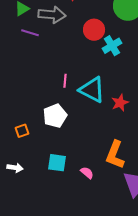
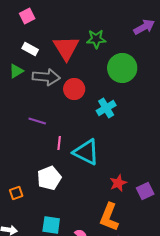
red circle: (94, 30) -> (74, 89), moved
purple line: (30, 33) -> (37, 121), moved
red star: (120, 103) -> (118, 183), moved

